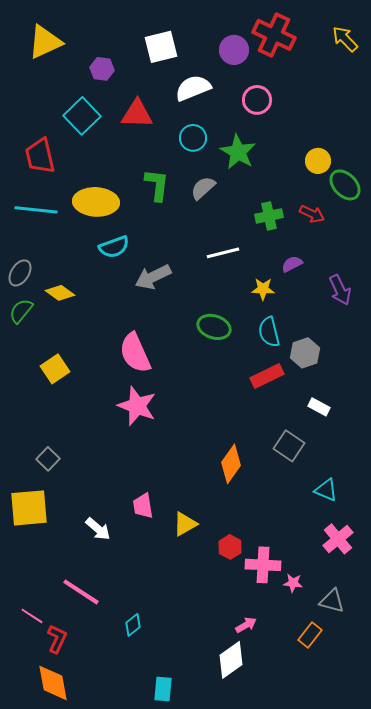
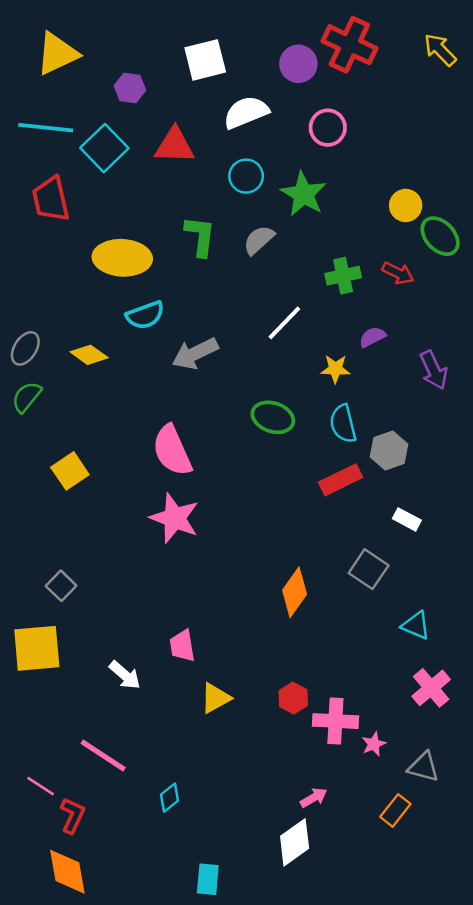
cyan line: (36, 210) -> (46, 128), moved
white line: (223, 253) -> (284, 323), turned -32
yellow diamond: (60, 293) -> (89, 355), moved
yellow triangle: (185, 524) -> (215, 698), moved
pink star: (293, 583) -> (374, 744), turned -30

